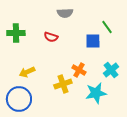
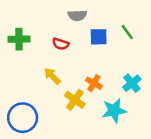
blue square: (93, 41) -> (99, 37), moved
yellow arrow: (27, 72) -> (52, 76), moved, turned 70
yellow cross: (63, 84) -> (75, 100), turned -36

